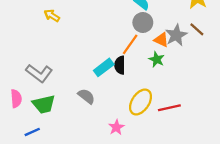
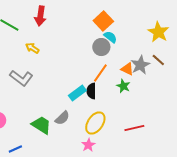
gray circle: (143, 23) -> (101, 47), moved
gray L-shape: (39, 73) -> (21, 78), moved
gray semicircle: (86, 96) -> (62, 118), turned 98
yellow ellipse: (141, 102) -> (95, 123), moved
green trapezoid: (44, 104) -> (41, 125), moved, turned -135

